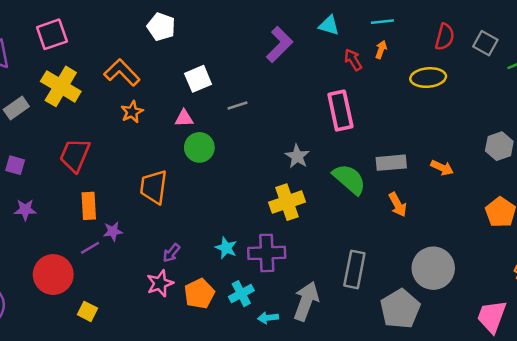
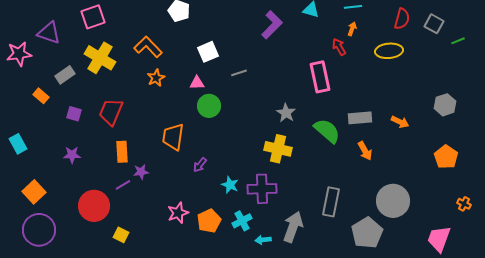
red arrow: (353, 60) -> (339, 47), moved
purple square: (15, 165) -> (74, 114), moved
yellow cross: (287, 202) -> (278, 149), turned 32
purple arrow: (171, 253) -> (200, 165), moved

